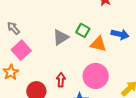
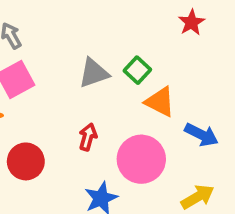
blue arrow: (120, 34) -> (201, 135), moved
red arrow: (61, 80) -> (88, 137), moved

